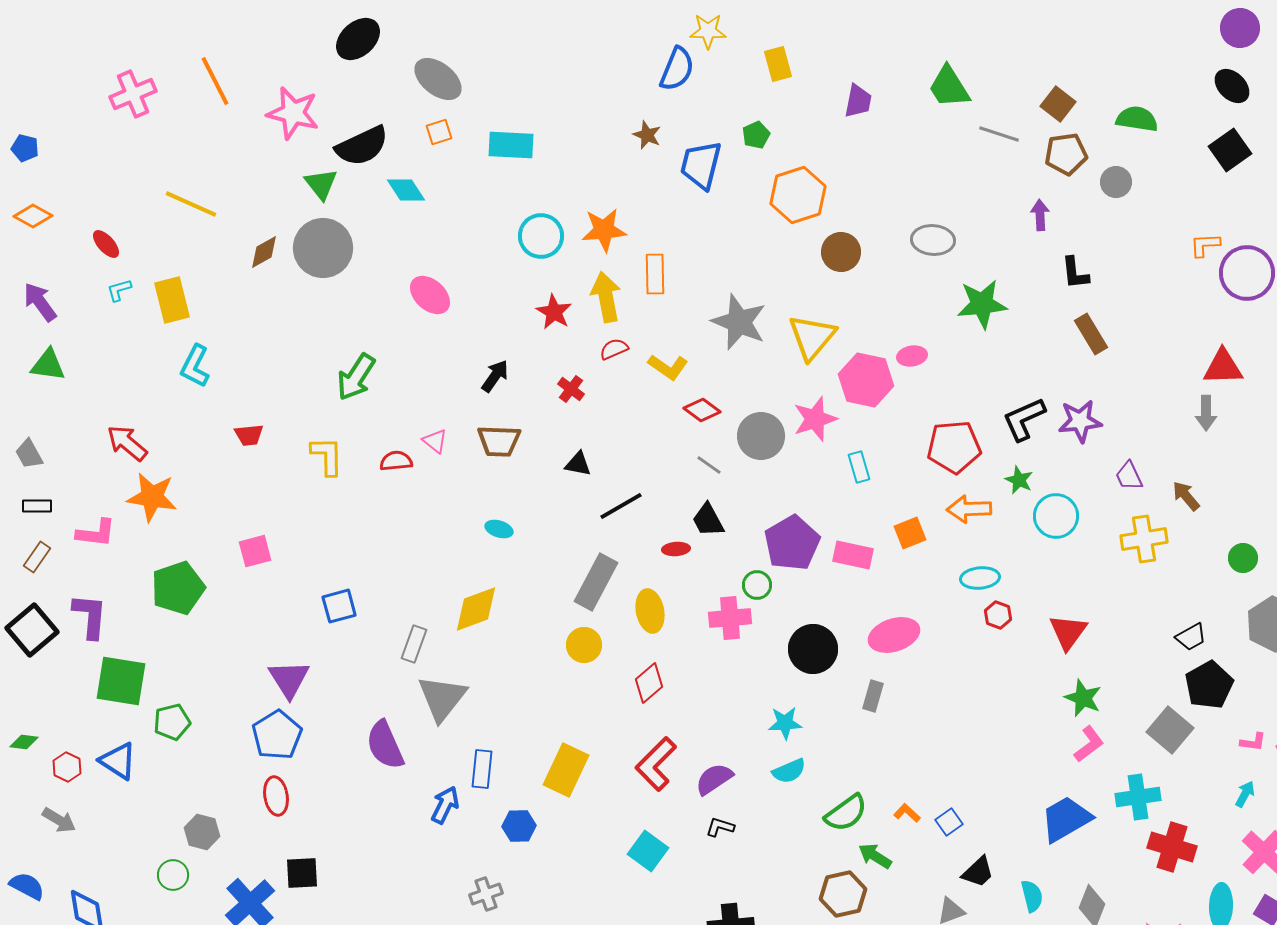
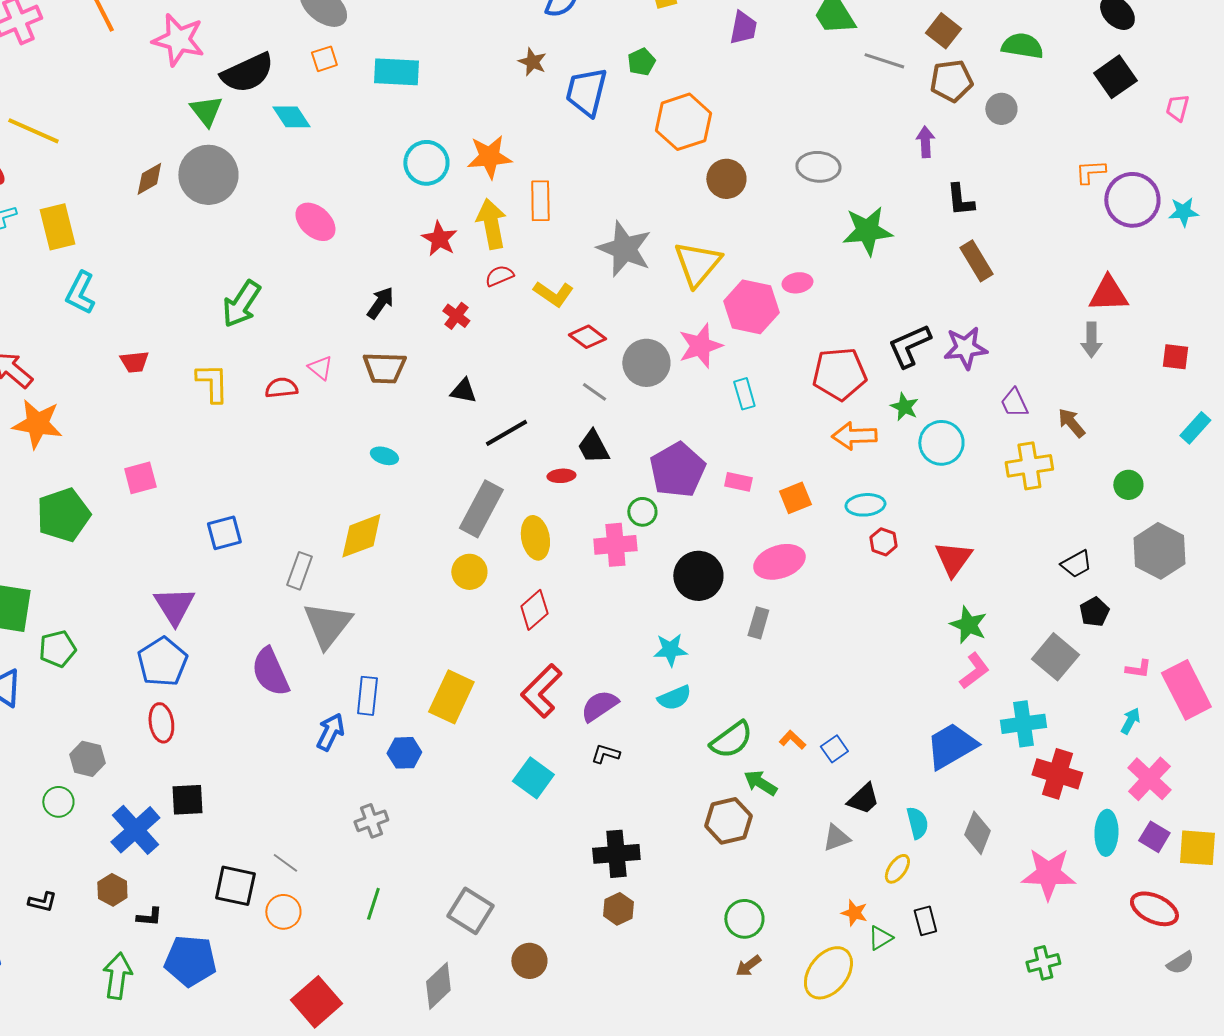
yellow line: (191, 204) -> (33, 131), moved
orange square: (910, 533) -> (795, 498), moved
pink rectangle: (853, 555) -> (738, 482), size x0.7
black pentagon: (1209, 685) -> (1094, 612), size x0.6

